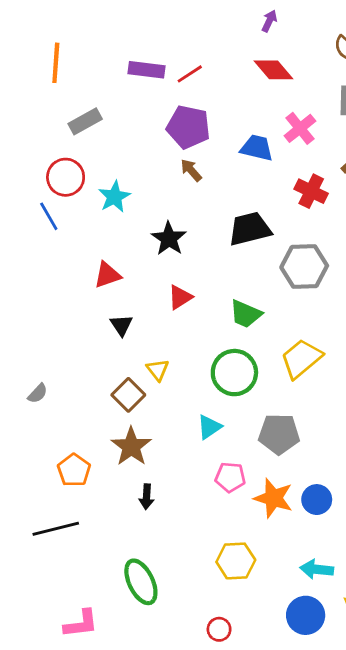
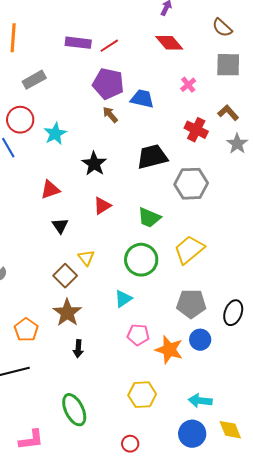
pink cross: (300, 128) -> (188, 85), size x0.7
blue trapezoid: (257, 148) -> (142, 99), moved
gray pentagon: (279, 434) -> (191, 304), moved
blue circle: (317, 500) -> (200, 340), moved

